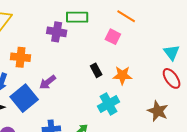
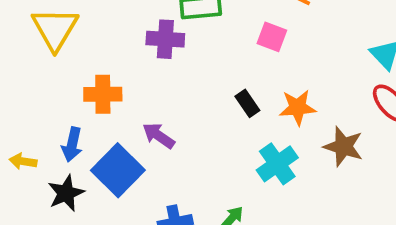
purple arrow: (48, 82) -> (159, 136), turned 78
brown star: (158, 111) -> (343, 146), moved

